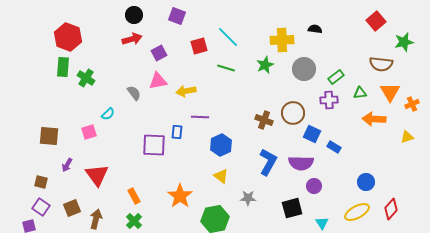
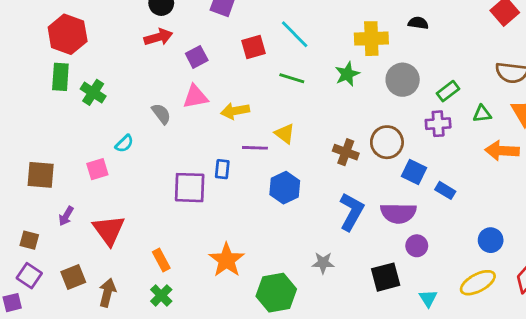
yellow triangle: (221, 176) -> (285, 134), moved

